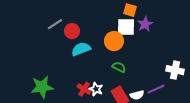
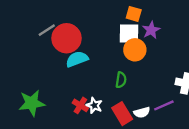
red circle: (72, 31) -> (66, 38), size x1.6
orange circle: (114, 41) -> (135, 50), moved
green semicircle: (119, 67) -> (121, 80), turned 72

